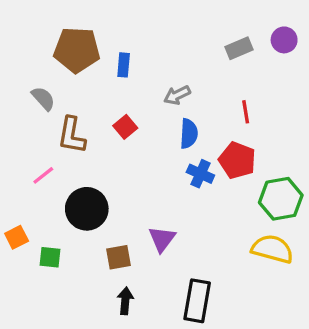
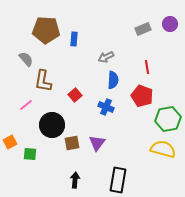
red square: (125, 127) -> (75, 95), moved
blue cross: (200, 174) -> (106, 107), moved
brown square: (119, 257) -> (72, 143), moved

